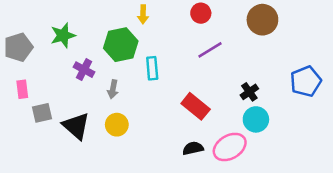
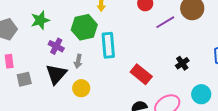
purple line: (210, 50) -> (165, 22), moved
cyan rectangle: (152, 68) -> (108, 45), size x1.4
cyan circle: (256, 119) -> (201, 94), moved
black triangle: (76, 126) -> (56, 74), moved, turned 30

